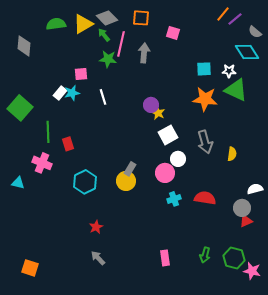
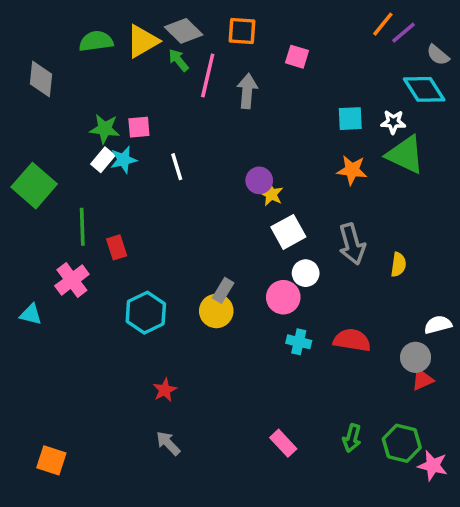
green star: (108, 59) -> (105, 129), moved
orange star: (205, 99) -> (352, 170), size x0.7
pink cross: (42, 163) -> (72, 280), turned 30
cyan cross: (174, 199) -> (299, 342), turned 32
pink rectangle: (165, 258) -> (283, 443), turned -35

